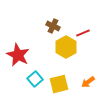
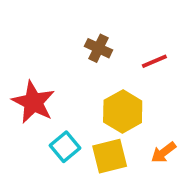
yellow hexagon: (66, 47) -> (123, 111), moved

